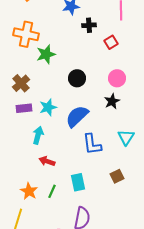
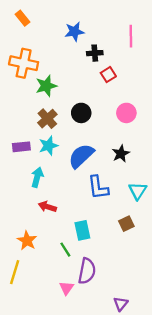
red square: (111, 42) -> (108, 75), moved
brown cross: (21, 83) -> (47, 119), moved
black star: (112, 101) -> (121, 154), moved
cyan triangle: (126, 137) -> (138, 191), moved
green line: (52, 191) -> (65, 250), moved, turned -56

